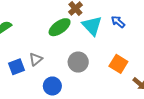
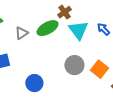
gray triangle: (36, 59) -> (22, 33), moved
gray circle: (78, 62) -> (74, 65), moved

